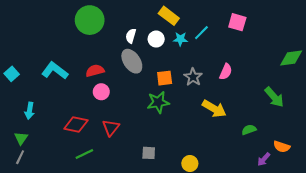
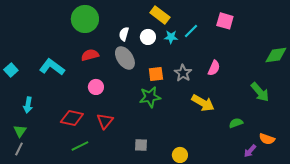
red semicircle: (95, 71) -> (90, 55), moved

